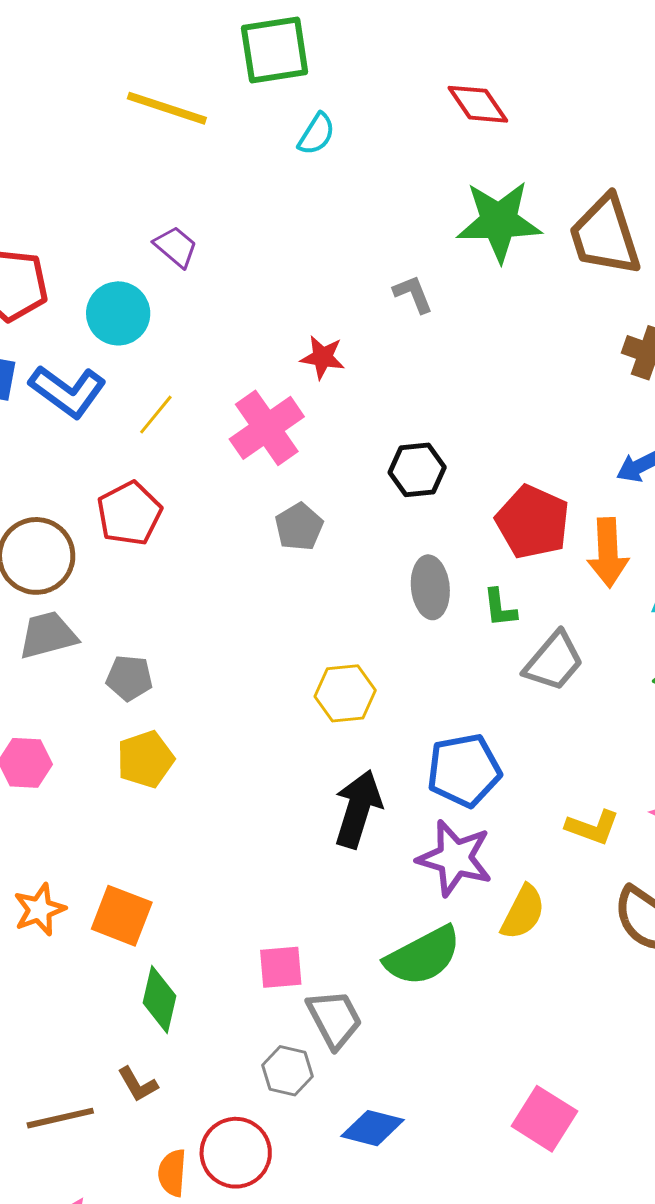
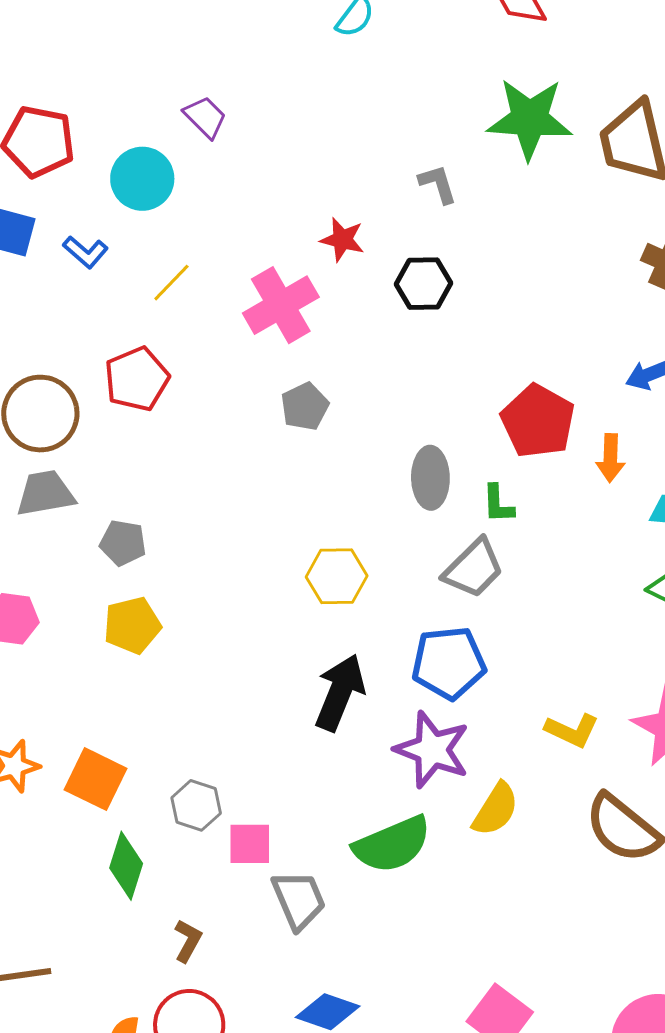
blue L-shape: (68, 391) -> (85, 252), size x0.6
black hexagon: (417, 470) -> (423, 284), moved
orange arrow: (608, 553) -> (610, 458), size x0.7
gray trapezoid: (554, 661) -> (474, 568), moved
gray hexagon: (288, 1071) -> (196, 805), moved
brown L-shape: (138, 1084) -> (188, 941), moved, turned -126

